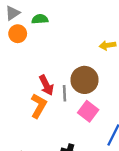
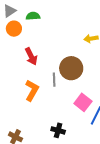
red arrow: (46, 85) -> (31, 56), moved
pink square: (88, 111) -> (83, 102), moved

